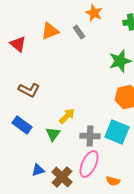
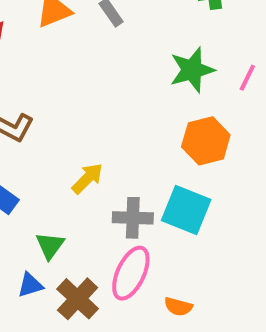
green triangle: (53, 134) -> (50, 245), moved

